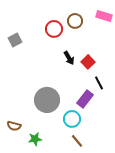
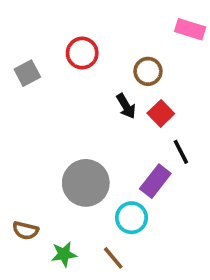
brown circle: (75, 21) -> (148, 71), moved
red circle: (54, 29) -> (82, 53), moved
brown line: (77, 141) -> (113, 258), moved

